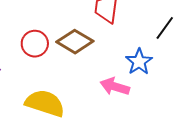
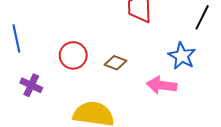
brown diamond: (75, 42) -> (115, 63), moved, size x0.6

